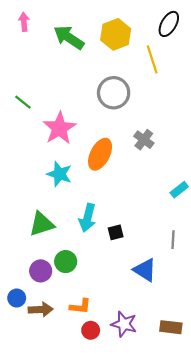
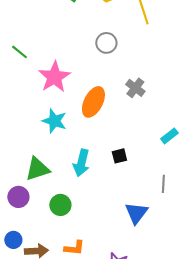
gray circle: (114, 93) -> (106, 43), size x0.7
black square: (116, 232) -> (119, 156), moved
blue triangle: (145, 270) -> (136, 213), turned 35
purple circle: (41, 271) -> (18, 197), moved

